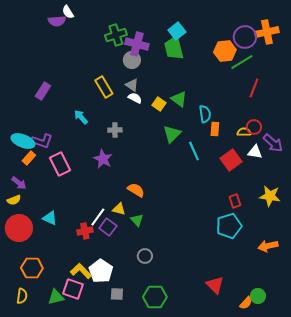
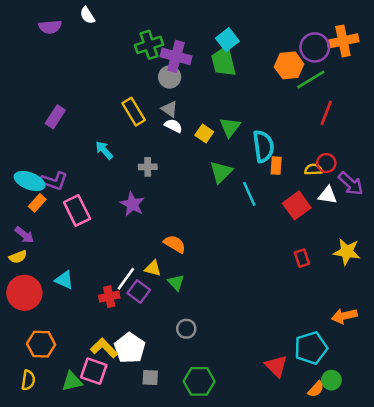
purple semicircle: (57, 21) -> (50, 27), moved
green triangle: (179, 99) -> (230, 127), turned 30
cyan semicircle: (205, 114) -> (263, 146), size x1.4
cyan pentagon: (229, 226) -> (311, 348), moved

